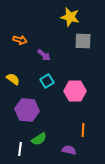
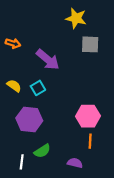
orange arrow: (20, 40) -> (13, 43), moved
purple arrow: (44, 55) -> (48, 60), size x1.6
cyan square: (47, 81) -> (38, 88), moved
pink hexagon: (75, 91) -> (88, 116), moved

